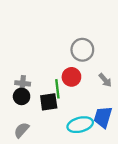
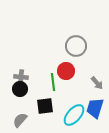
gray arrow: (105, 80) -> (97, 83), moved
black square: (49, 102) -> (45, 106), moved
cyan ellipse: (80, 125) -> (74, 115), turned -35

